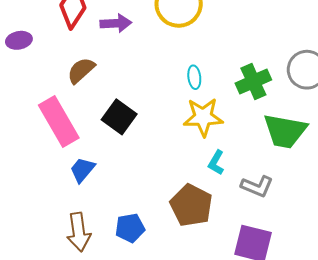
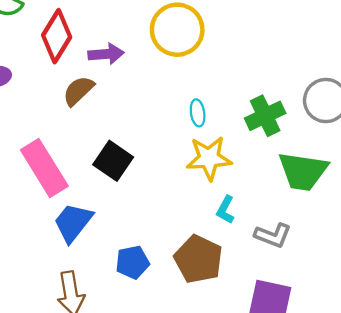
brown semicircle: (81, 70) -> (78, 91), moved
blue trapezoid: (82, 170) -> (73, 222), size x1.4
blue pentagon: (130, 228) -> (132, 262), moved

